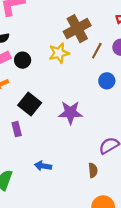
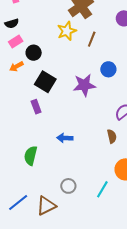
brown line: (97, 51) -> (92, 39), moved
black circle: (23, 60) -> (34, 53), moved
blue circle: (107, 81) -> (108, 69), moved

